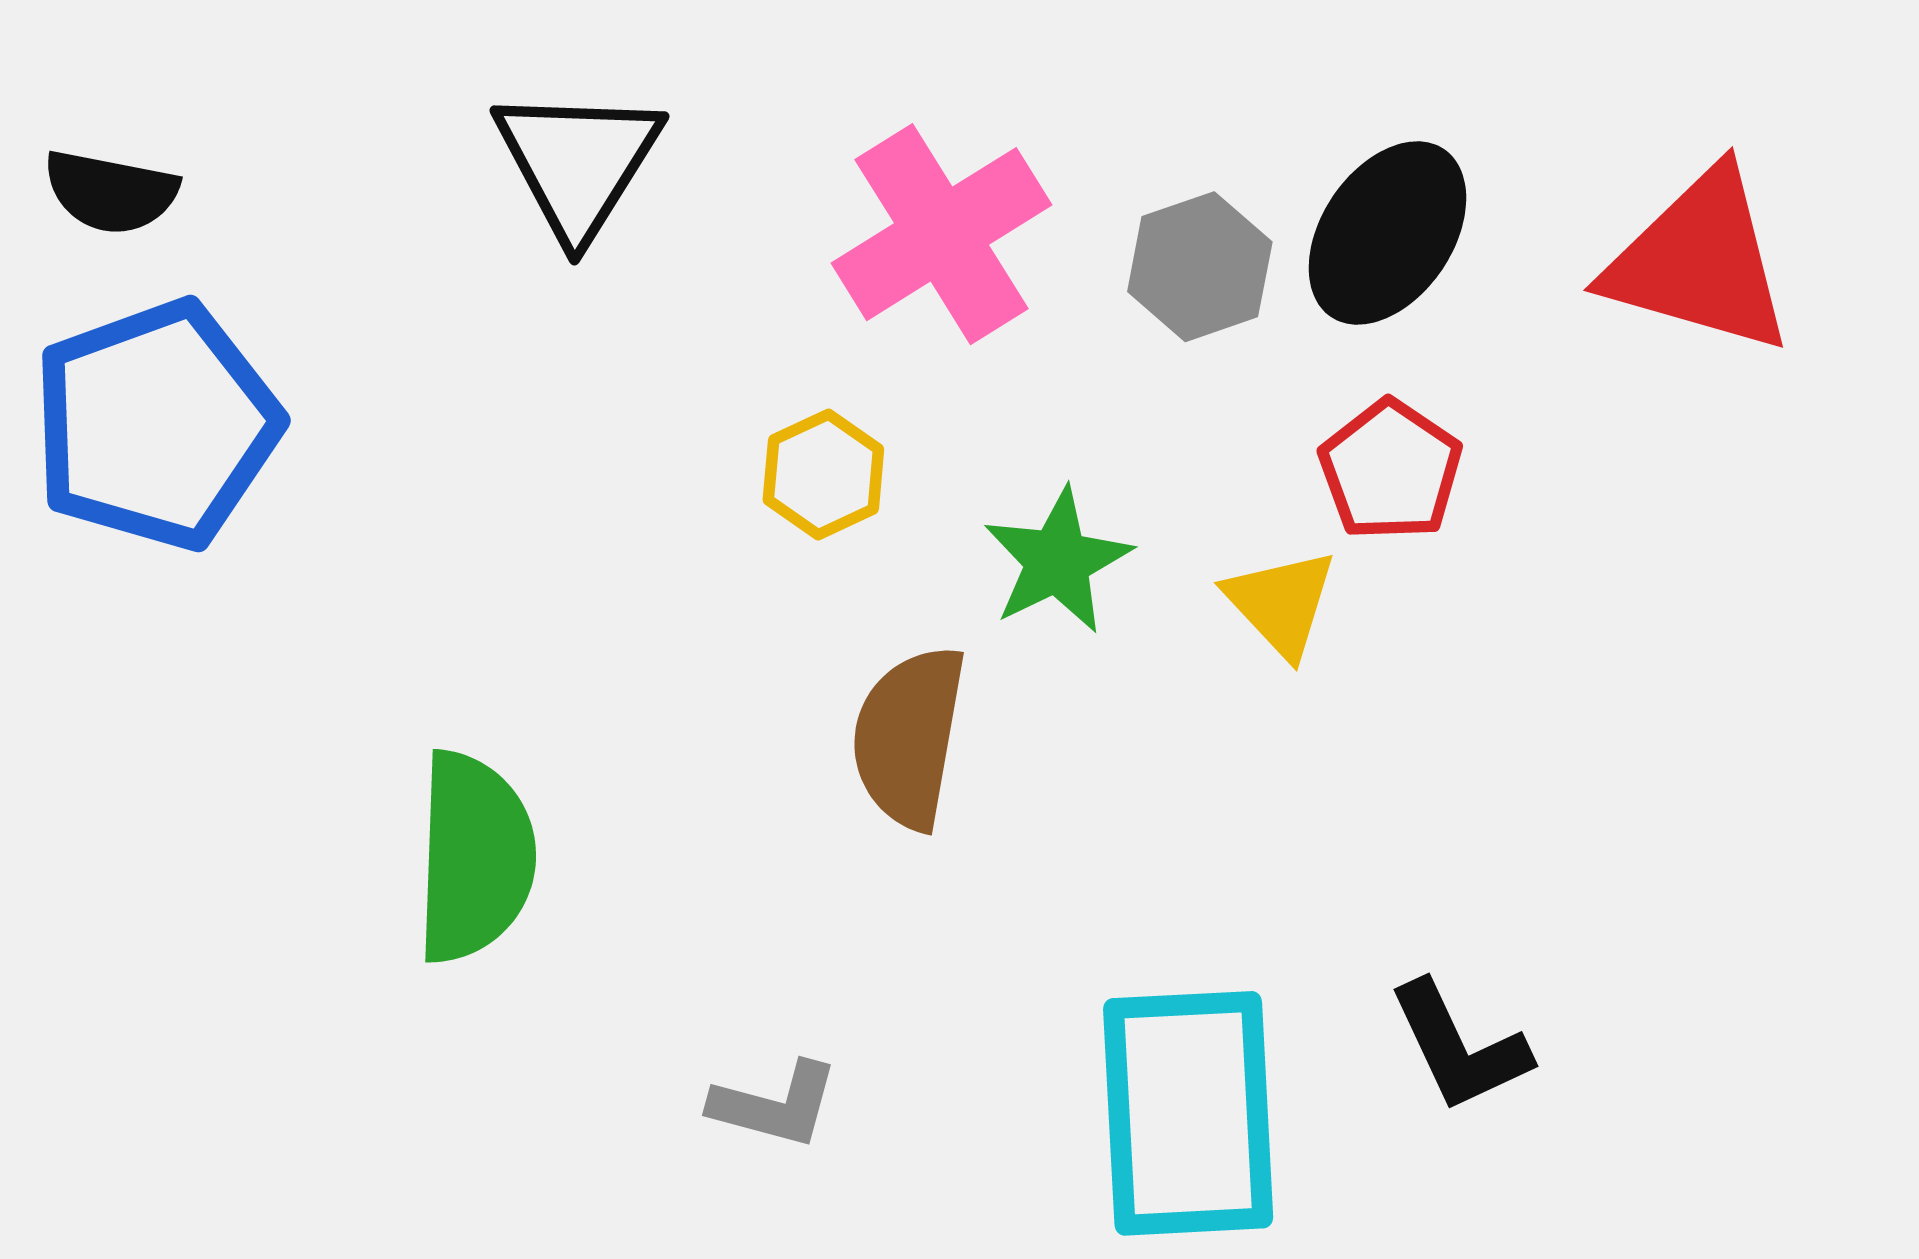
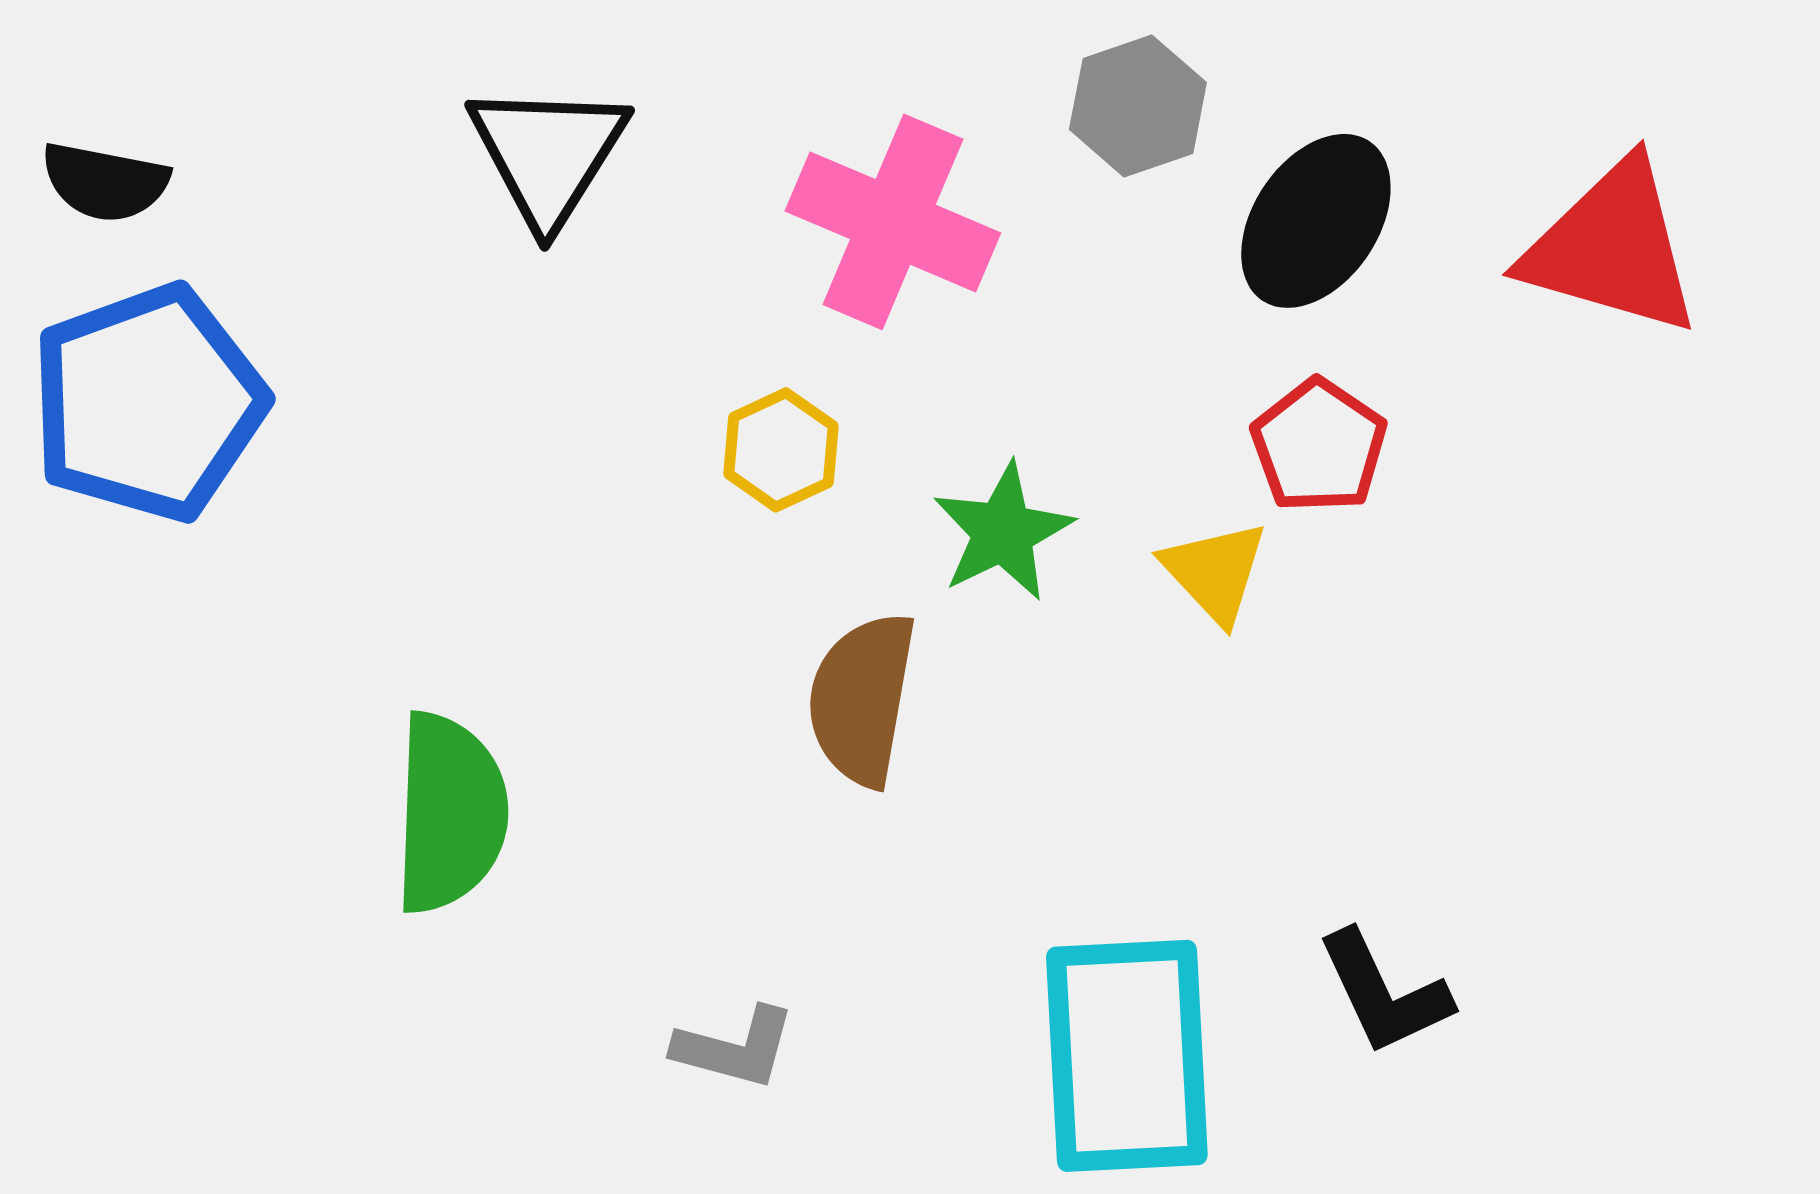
pink cross: (941, 234) -> (893, 222), turned -35
gray hexagon: (1200, 267) -> (1138, 106), moved

